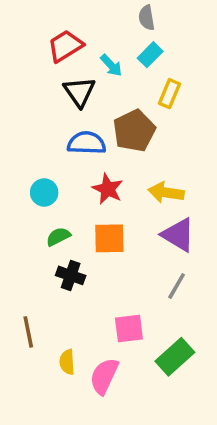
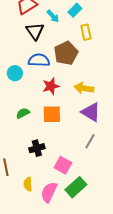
yellow rectangle: (170, 94) -> (86, 32), turned -35
red star: (108, 189) -> (51, 86), turned 30
cyan circle: (44, 192) -> (15, 73), moved
black cross: (71, 275) -> (37, 148), moved, turned -35
pink square: (129, 328) -> (63, 165), turned 36
green rectangle: (175, 357) -> (76, 187), moved

